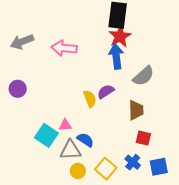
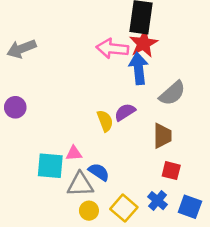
pink arrow: (64, 48) -> (112, 49), moved
cyan square: (46, 135) -> (50, 166), turned -30
blue square: (159, 167) -> (190, 207), turned 30

